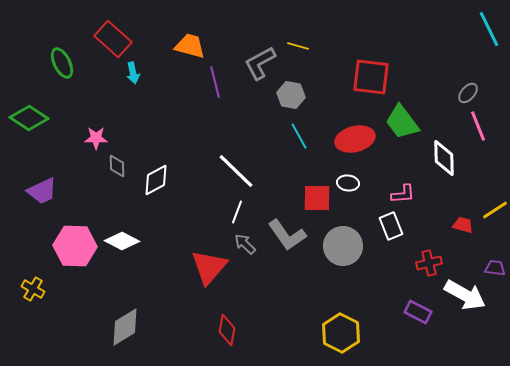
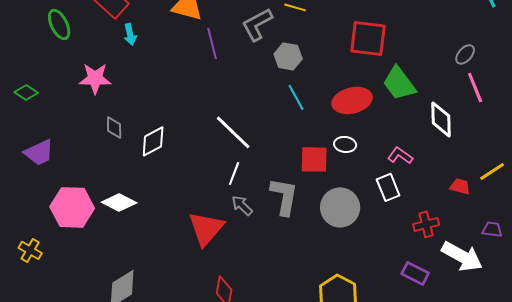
green diamond: (29, 118) -> (26, 92), moved, size x0.6
pink star: (96, 138) -> (95, 78), moved, size x1.4
pink L-shape: (403, 194) -> (400, 155), turned -140
gray L-shape: (287, 235) -> (284, 196), turned -135

